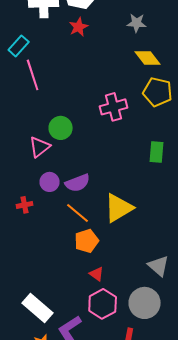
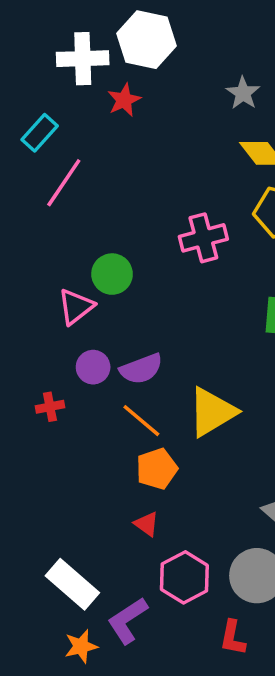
gray star: (137, 23) -> (243, 93), turned 30
red star: (79, 27) -> (124, 100), moved
pink line: (33, 75) -> (64, 183), turned 52
red triangle: (97, 274) -> (146, 524), moved

